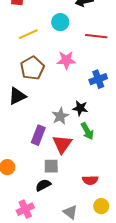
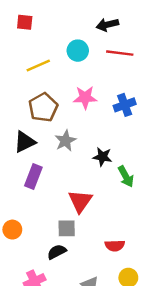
red line: (96, 36) -> (120, 53), moved
blue cross: (98, 79) -> (125, 105), moved
gray star: (60, 116) -> (65, 141), moved
green arrow: (87, 131) -> (126, 176), moved
purple rectangle: (38, 135) -> (33, 176), moved

